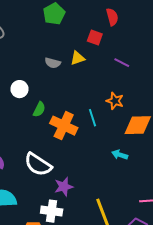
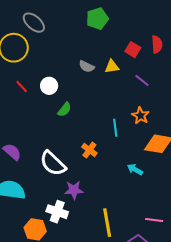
red semicircle: (112, 17) -> (157, 44), moved
purple line: (122, 63) -> (142, 80), moved
orange cross: (64, 126) -> (89, 150), moved, size x0.6

